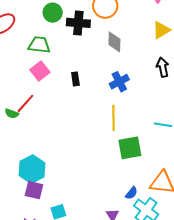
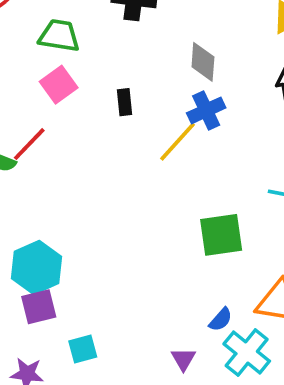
gray diamond: (114, 42) -> (203, 62), moved
yellow line: (113, 118) -> (177, 142), moved, turned 40
purple square: (34, 190) -> (39, 307), turned -30

